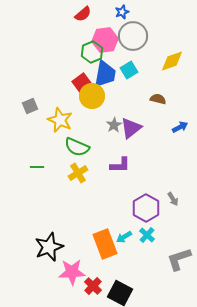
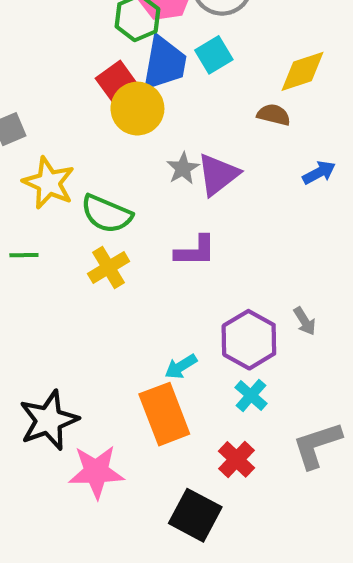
yellow diamond: (172, 61) -> (303, 71), moved
yellow star: (60, 120) -> (49, 183), moved
cyan arrow: (124, 237) -> (181, 367), moved
red cross: (93, 286) -> (237, 459), moved

